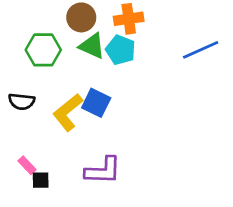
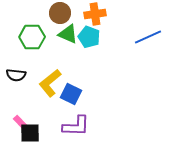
blue square: (96, 103) -> (71, 94), moved
black square: (41, 180) -> (30, 133), size x1.5

